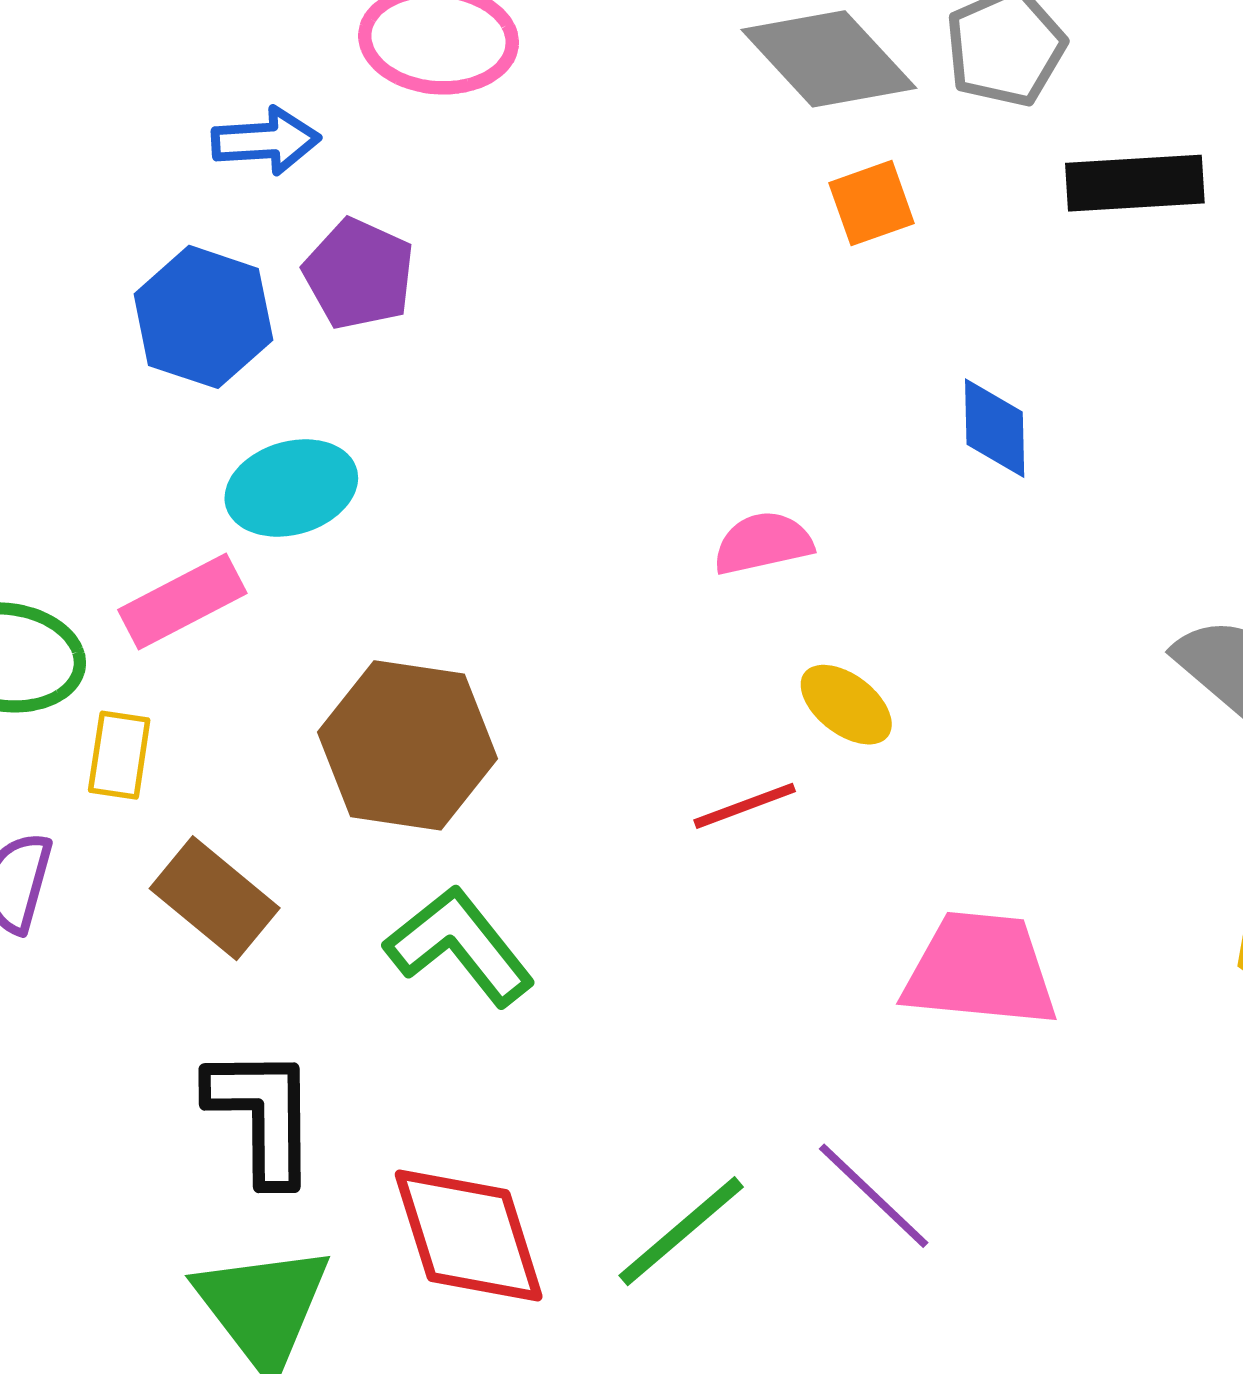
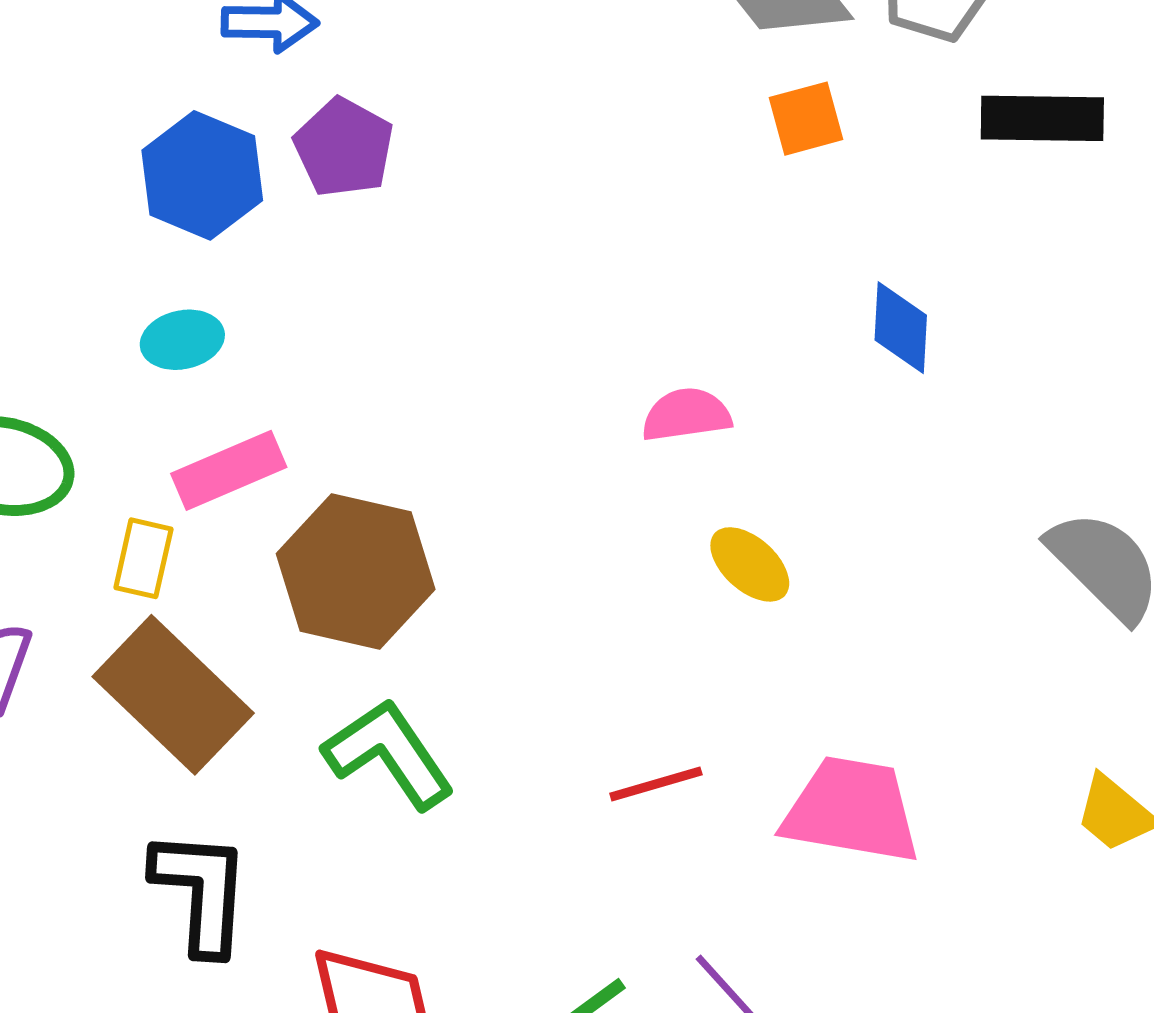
cyan ellipse: (291, 488) -> (182, 340), moved, size x0.7
pink rectangle: (182, 602) -> (229, 470), moved
yellow rectangle: (119, 755) -> (143, 558), moved
red line: (745, 806) -> (656, 784), moved
brown rectangle: (215, 898) -> (173, 695), size x1.4

